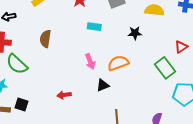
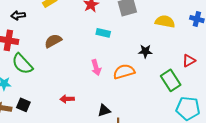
black star: (135, 33) -> (145, 51), moved
brown semicircle: (45, 39) -> (53, 41), turned 48
black triangle: (103, 85) -> (104, 110), moved

